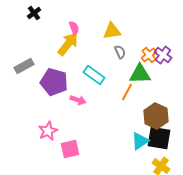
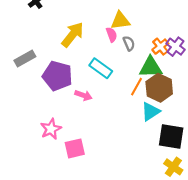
pink semicircle: (74, 28) -> (112, 35), moved
brown hexagon: (156, 116) -> (159, 88), moved
cyan triangle: (140, 141) -> (151, 112), moved

